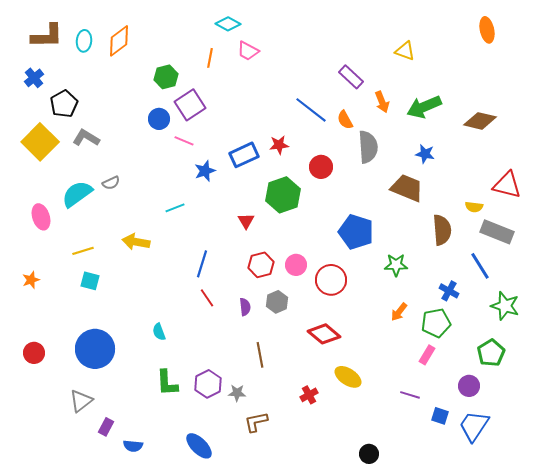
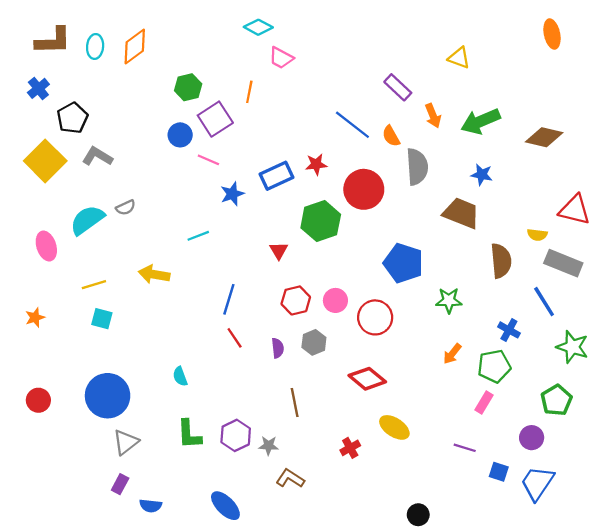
orange line: (210, 58) -> (249, 92), moved
red circle: (321, 167) -> (364, 189), size x1.5
gray triangle: (81, 401) -> (126, 442), moved
brown L-shape: (256, 422) -> (290, 478), turned 45

